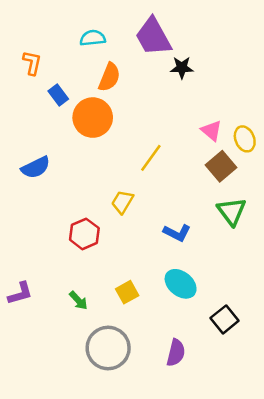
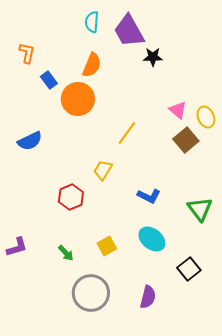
cyan semicircle: (93, 38) -> (92, 22), moved, turned -80
green triangle: (232, 211) -> (200, 209), moved

